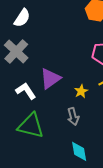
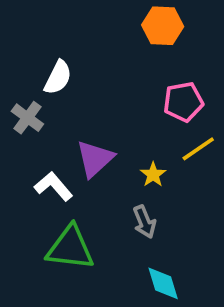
white semicircle: (22, 18) -> (58, 77), moved
gray cross: (16, 51) -> (27, 118), size x0.7

